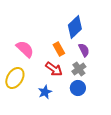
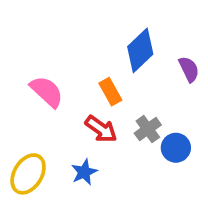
purple semicircle: (84, 50) -> (189, 69), moved
yellow ellipse: (15, 78) -> (28, 174), moved
blue circle: (78, 88) -> (176, 148), moved

